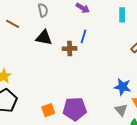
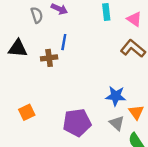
gray semicircle: (43, 10) -> (37, 15), moved
purple pentagon: (75, 109) -> (77, 123), moved
orange square: (48, 110) -> (27, 112), moved

